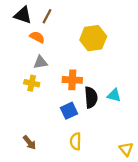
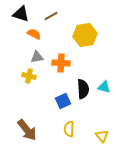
brown line: (47, 16) -> (51, 16), moved, turned 32
orange cross: (72, 80) -> (61, 63), moved
brown arrow: (29, 142) -> (27, 130), size x1.6
yellow triangle: (126, 149) -> (102, 136), moved

